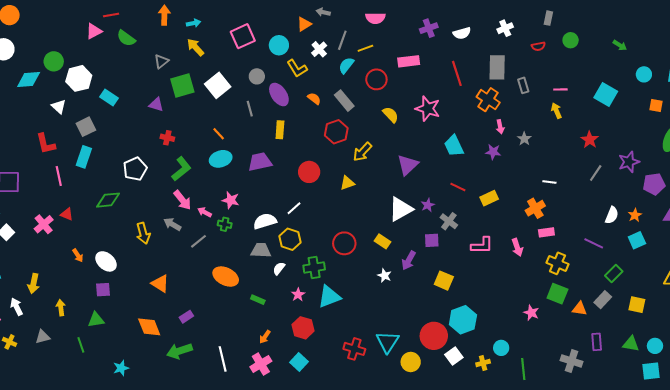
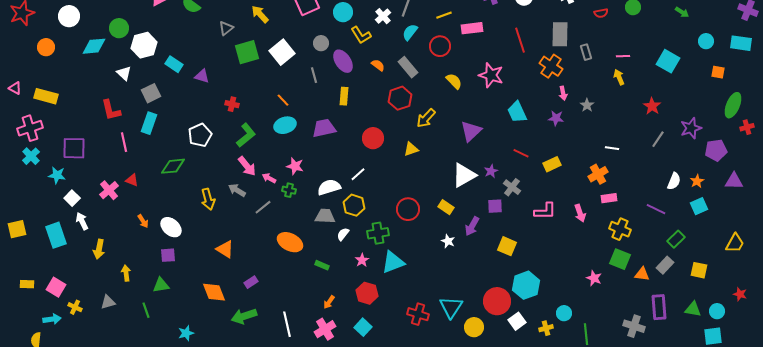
yellow line: (365, 48) -> (444, 15), moved
purple triangle: (156, 105) -> (202, 76), moved
white arrow: (16, 307) -> (82, 221), moved
purple rectangle: (597, 342) -> (659, 307), size x1.4

